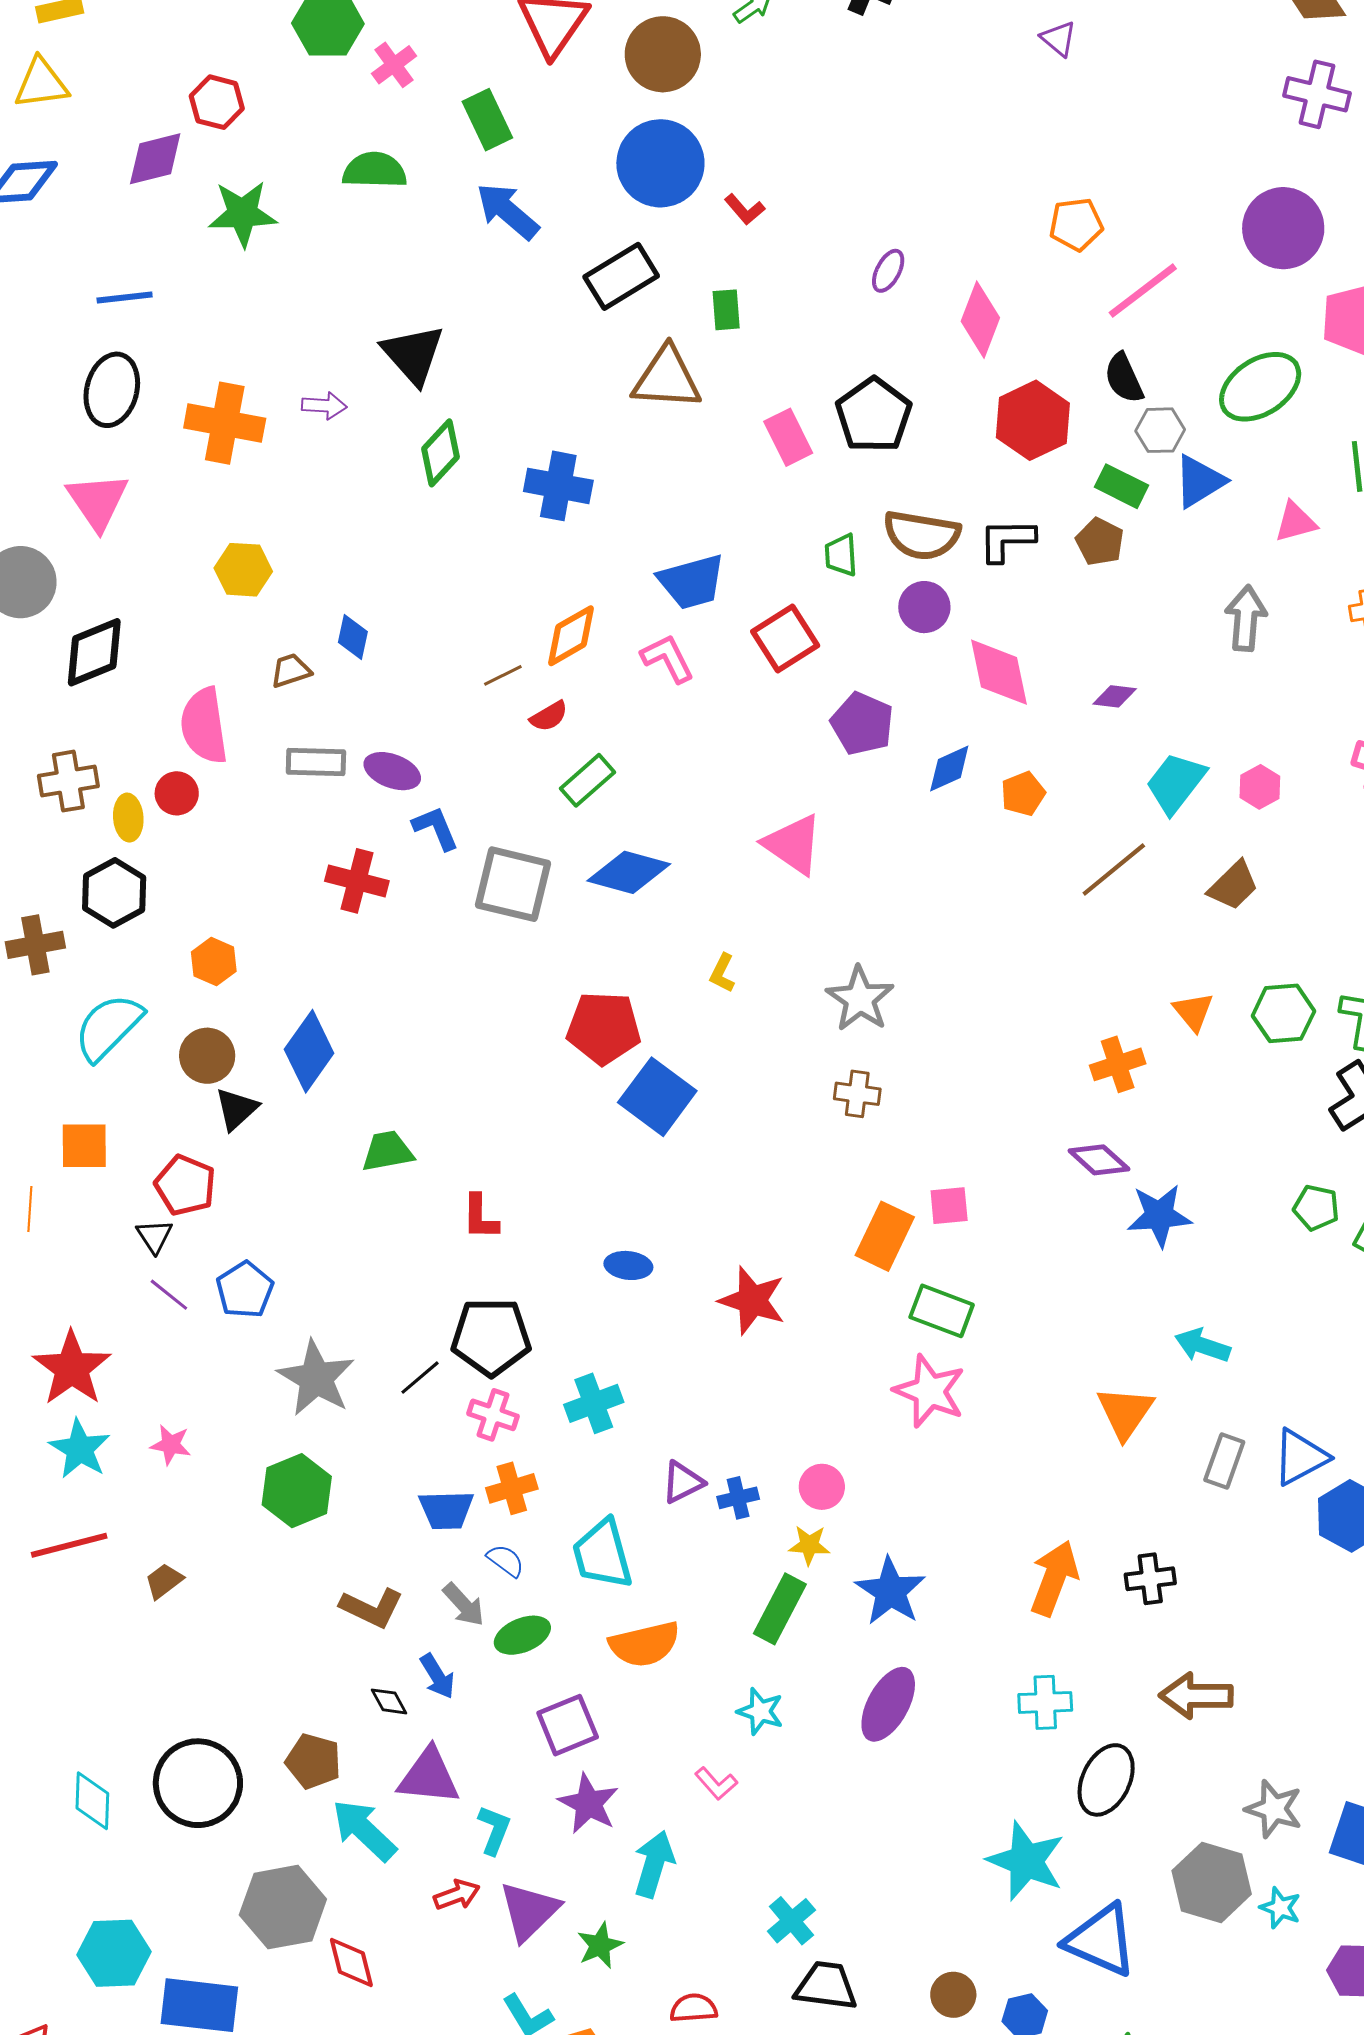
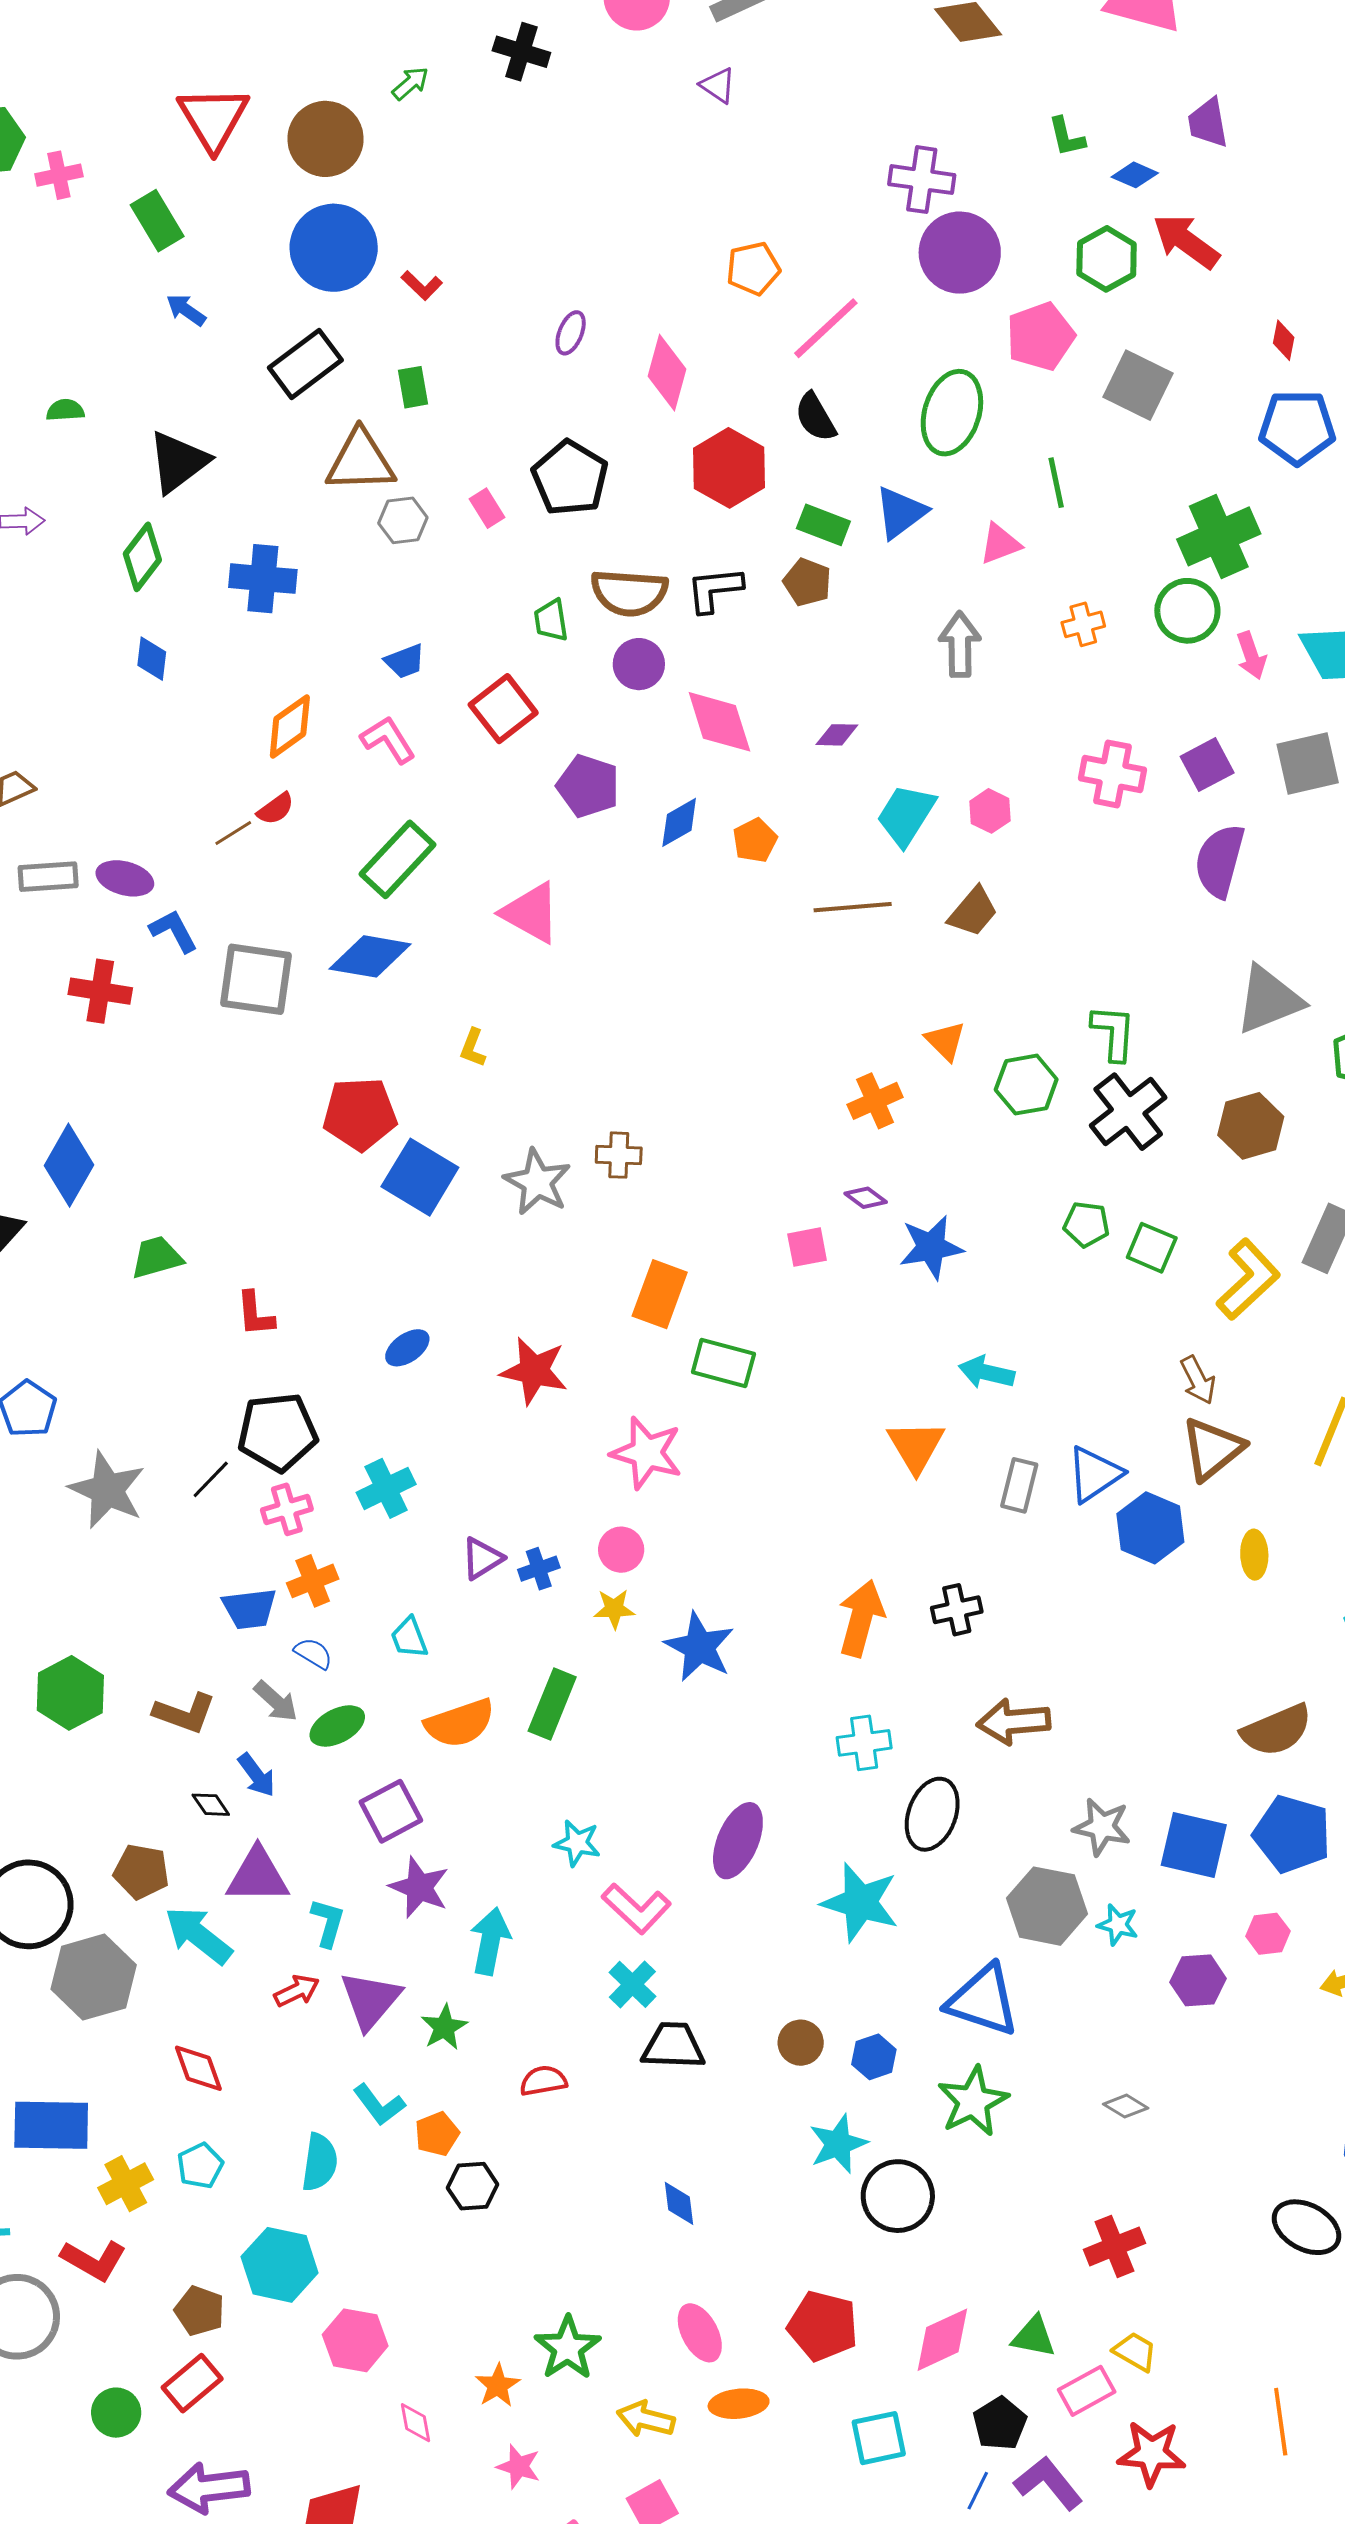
pink cross: (394, 65) -> (59, 175), turned 30
purple cross: (1317, 94) -> (922, 180), moved
green semicircle: (375, 170) -> (65, 410), moved, size x0.6
blue arrow: (508, 211) -> (186, 310), size x0.6
black triangle: (413, 354) -> (178, 462), moved, turned 40
green ellipse: (1260, 387) -> (952, 413), turned -34
gray hexagon: (1160, 430) -> (403, 520), moved
pink rectangle: (788, 437) -> (487, 508), size x0.7
blue trapezoid: (692, 582) -> (405, 661), size x0.6
blue diamond: (353, 637) -> (152, 659), moved
brown line: (503, 675) -> (233, 833), moved
green rectangle: (588, 780) -> (398, 859), moved, size x1.4
brown line: (1114, 869) -> (853, 907), turned 40
gray star: (860, 999) -> (537, 1182), moved
green hexagon: (1283, 1013) -> (1026, 1085), moved
purple diamond: (1099, 1160) -> (866, 1198), size x0.7
pink square: (949, 1206) -> (807, 1247), moved
blue ellipse: (628, 1265) -> (407, 1348), turned -36
pink star: (930, 1391) -> (647, 1453), moved
pink cross: (493, 1415) -> (287, 1509), turned -30
green hexagon: (297, 1491) -> (70, 1693), moved
cyan trapezoid: (602, 1554) -> (409, 1638), size x0.6
green rectangle: (780, 1609) -> (552, 1704), moved
purple ellipse: (888, 1704) -> (738, 1841), moved
cyan star: (760, 1711) -> (577, 1843), moved
pink L-shape: (716, 1783) -> (636, 1908), moved, size x1.6
gray hexagon: (283, 1907) -> (94, 1977), moved
blue triangle: (1101, 1940) -> (983, 2000), moved

